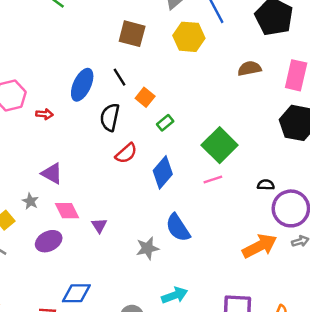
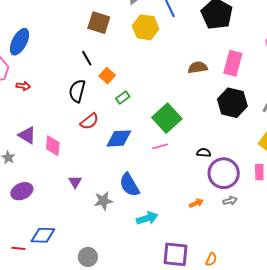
brown semicircle: (249, 69) -> (198, 67), moved
blue ellipse: (82, 85) -> (20, 42), moved
blue diamond: (163, 172) -> (119, 138), turned 44
pink diamond: (67, 211) -> (53, 146), moved, turned 30
purple triangle: (99, 225) -> (75, 182), moved
orange arrow: (260, 246) -> (196, 203), size x0.5
cyan arrow: (175, 295) -> (147, 218), moved

